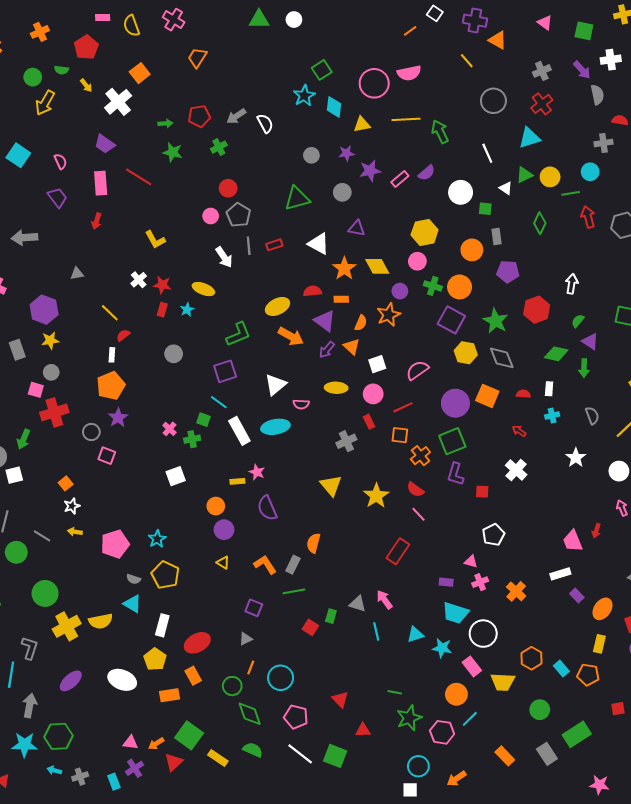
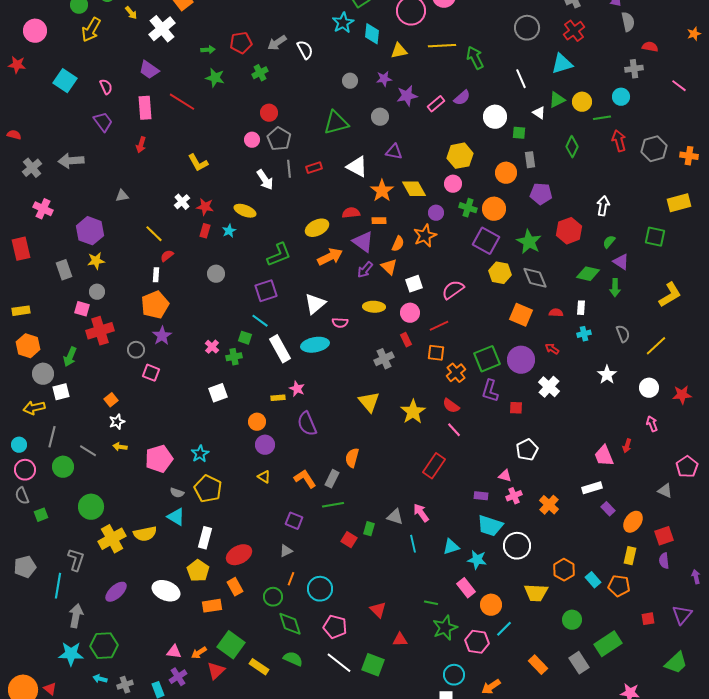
orange arrow: (291, 336) -> (330, 257), turned -55
purple circle: (455, 403) -> (521, 360), moved
pink rectangle: (472, 666) -> (466, 588), moved

